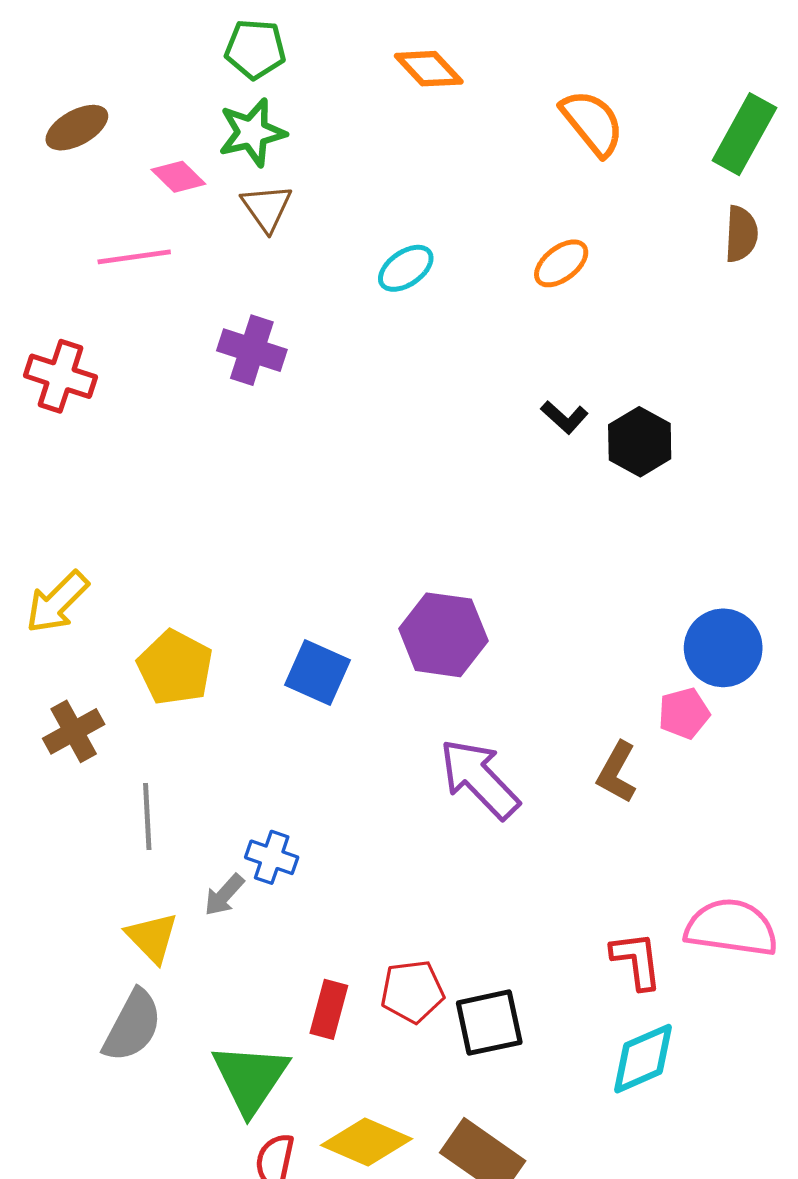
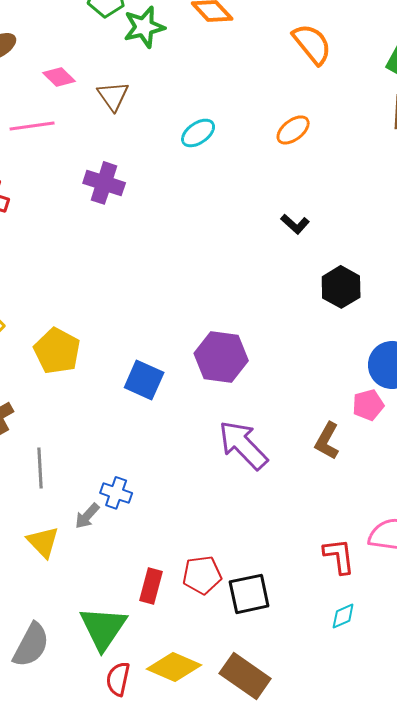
green star: (252, 133) -> (144, 27), moved
black hexagon: (640, 442) -> (341, 287), moved
yellow pentagon: (175, 668) -> (57, 351), moved
gray semicircle: (133, 1026) -> (31, 645), moved
cyan diamond: (643, 1059) -> (343, 616), size x0.6

